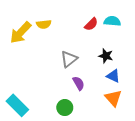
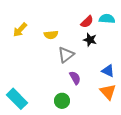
yellow semicircle: (44, 24) -> (51, 35), moved
yellow arrow: (21, 33) -> (20, 30), size x0.7
black star: (106, 56) -> (90, 40), moved

